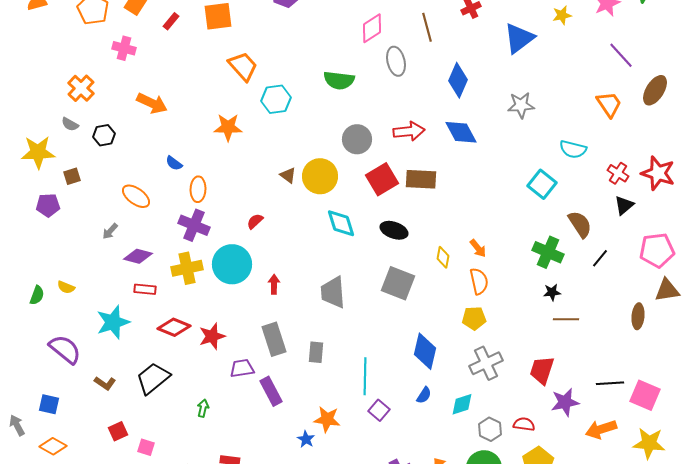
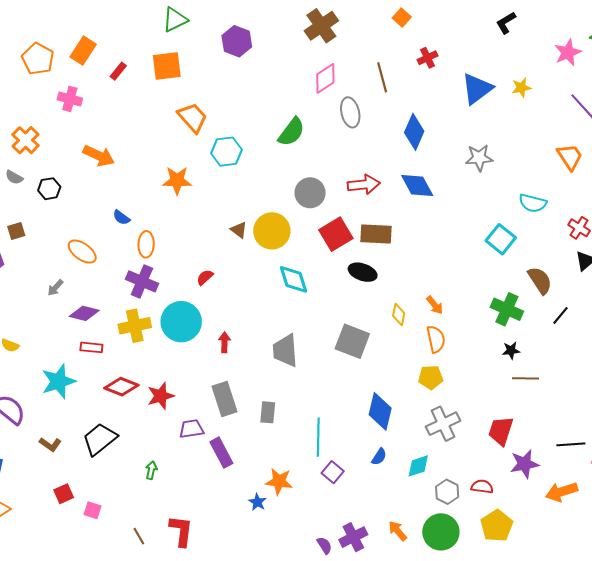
yellow star: (562, 15) -> (521, 88), moved
green semicircle: (339, 80) -> (291, 132), turned -60
black ellipse: (394, 230) -> (363, 272), moved

